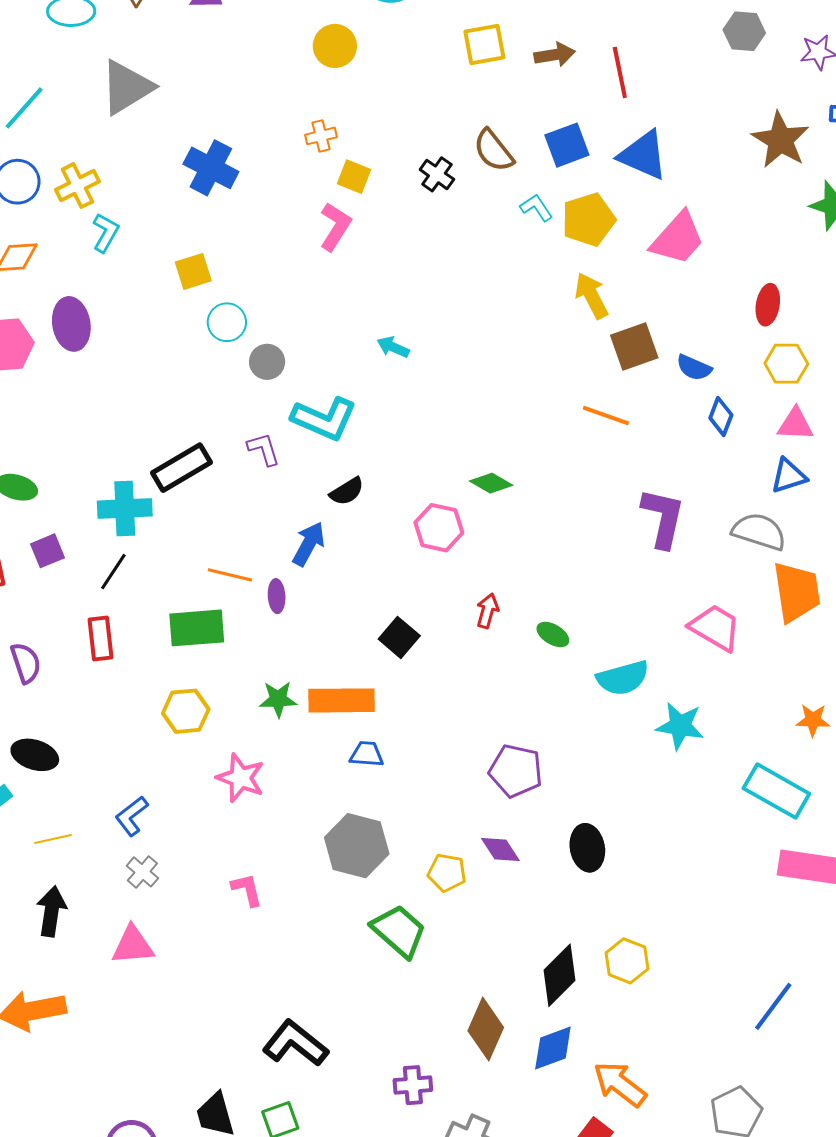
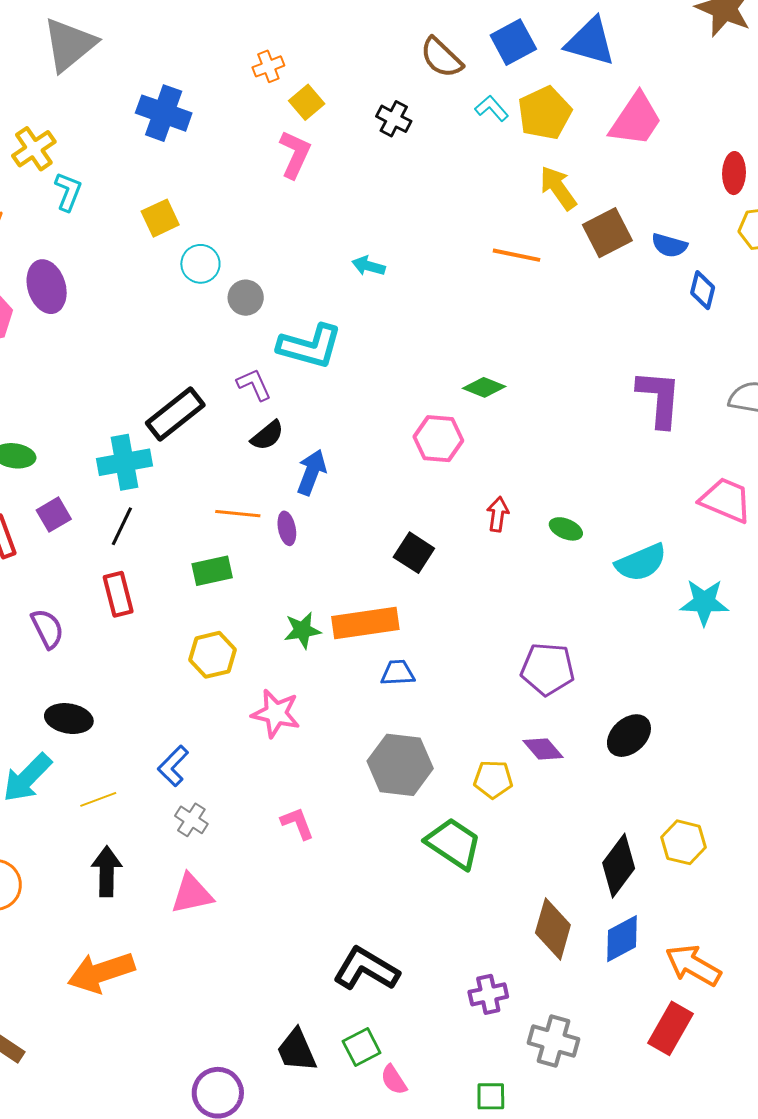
black cross: (437, 174) -> (394, 119), moved
yellow square: (354, 177) -> (307, 102), turned 36
orange line: (606, 416) -> (516, 255), moved
black semicircle: (347, 491) -> (267, 435), moved
green rectangle: (197, 628) -> (212, 571), size x0.7
black ellipse: (587, 848) -> (629, 736), turned 66

